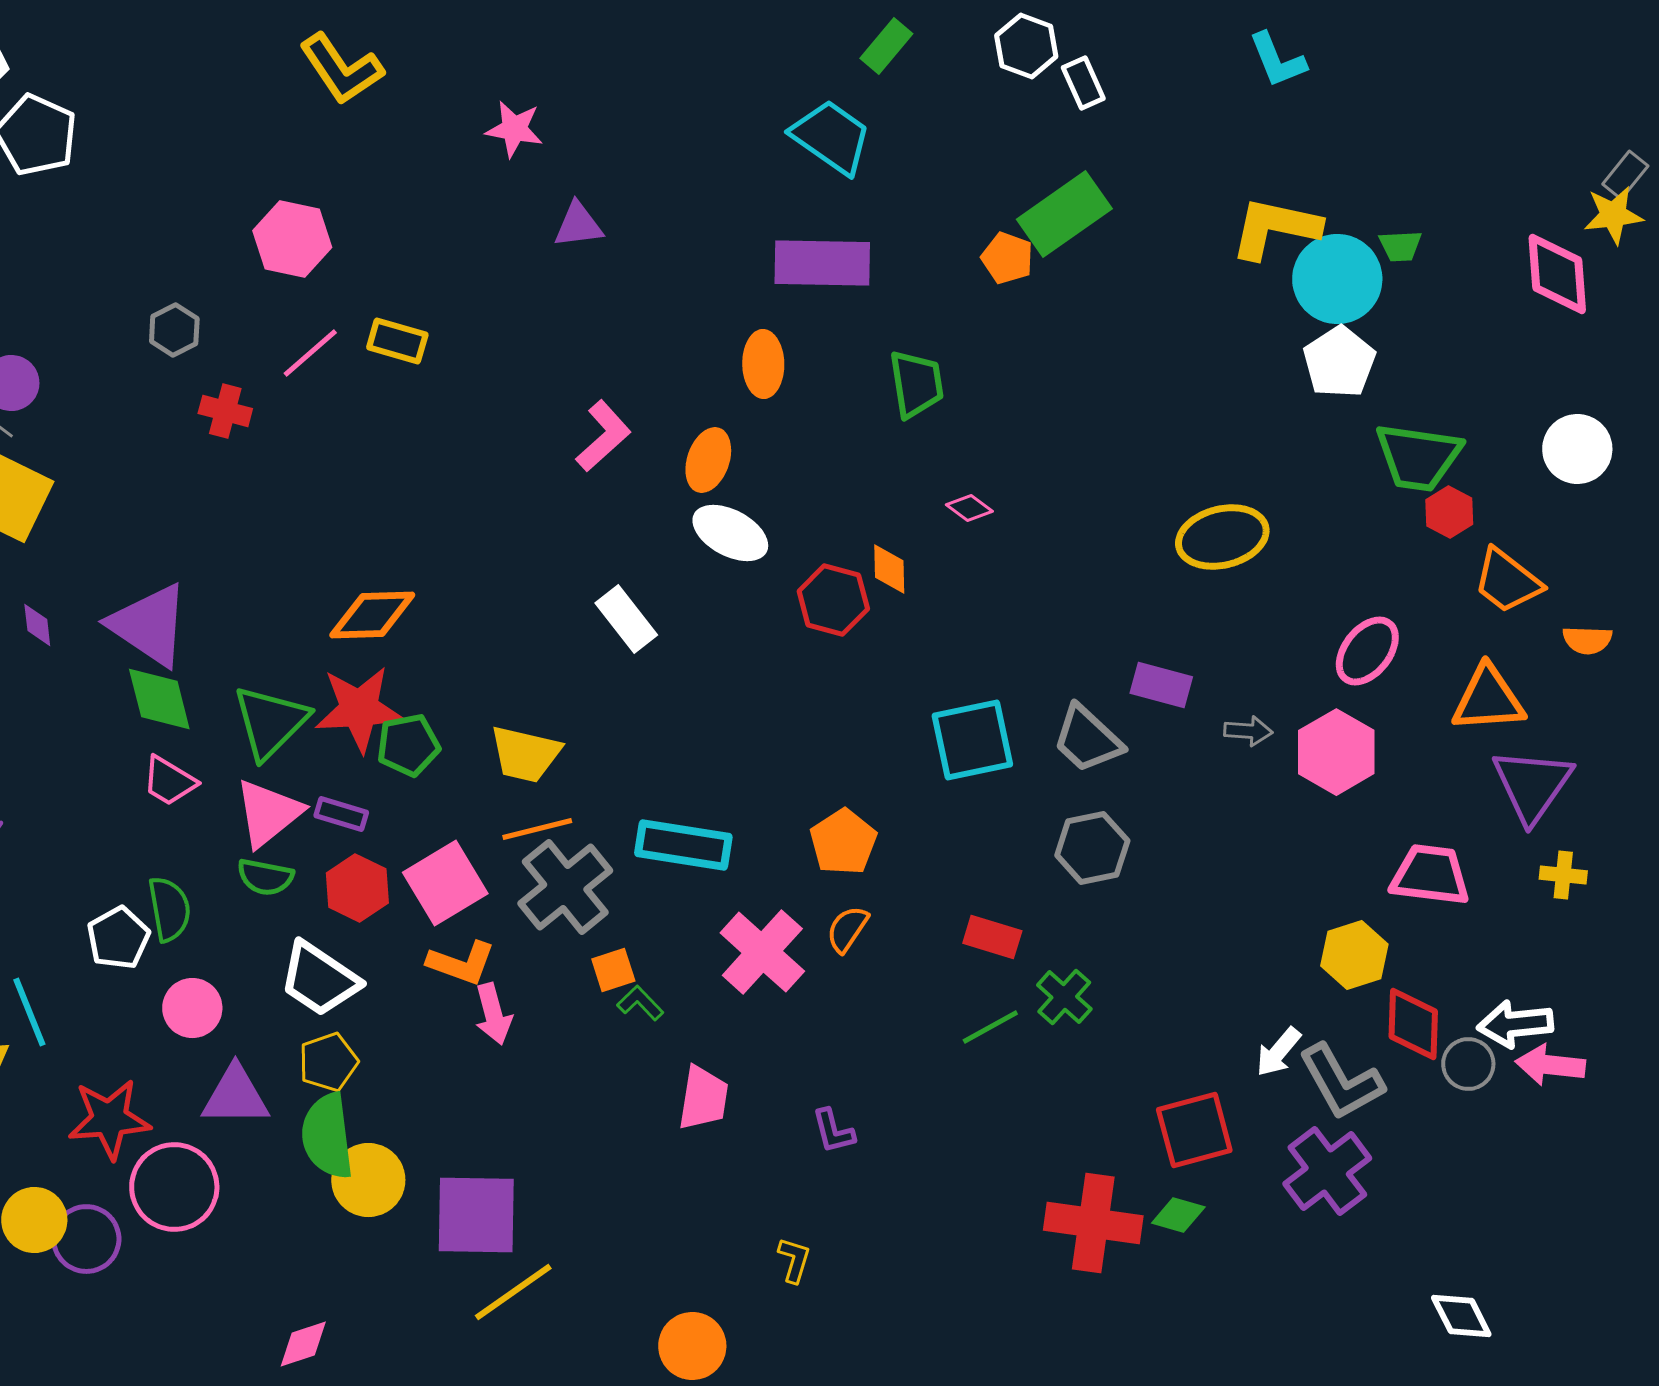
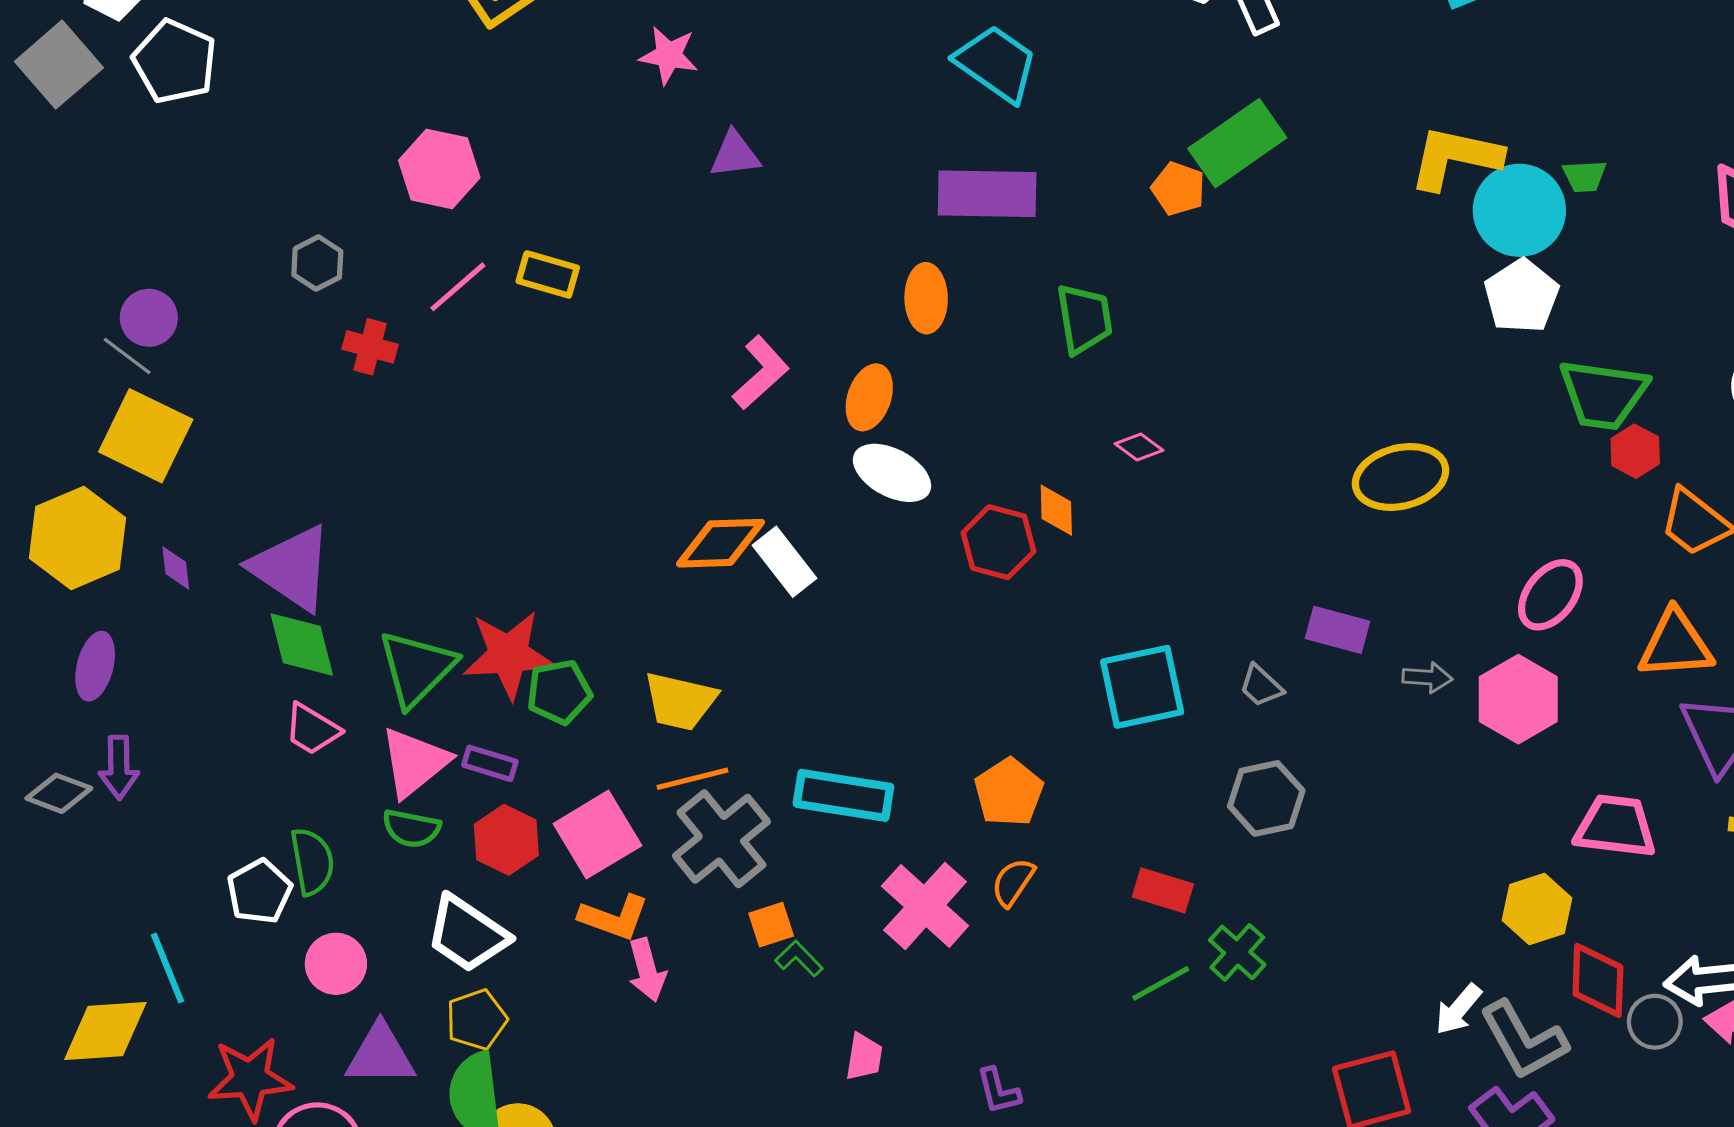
orange diamond: (372, 615) -> (720, 543), moved
gray trapezoid: (1087, 739) -> (1261, 686), size x0.6
pink trapezoid: (703, 1098) -> (864, 1057), size x0.7

